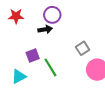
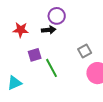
red star: (16, 16) -> (21, 30), moved
cyan triangle: (19, 76) -> (14, 83), moved

